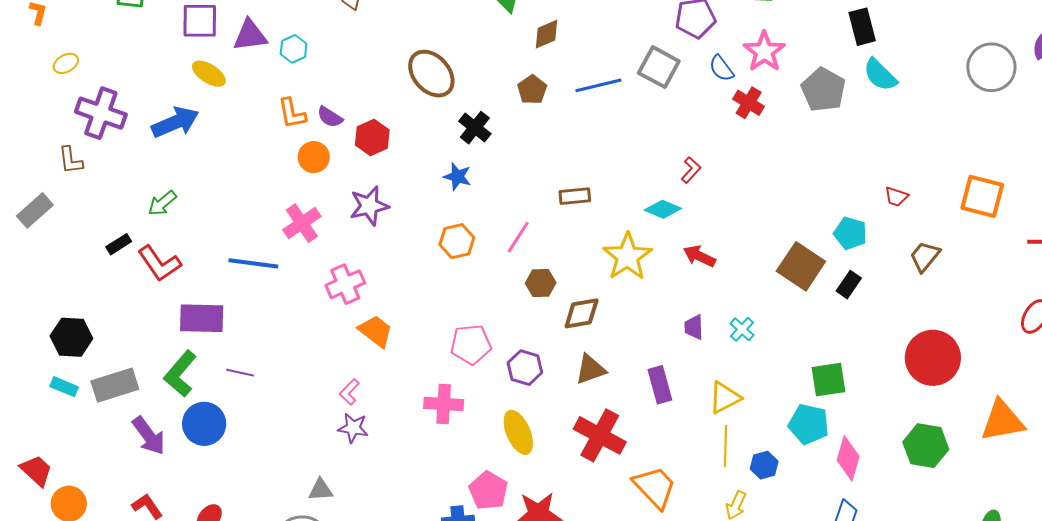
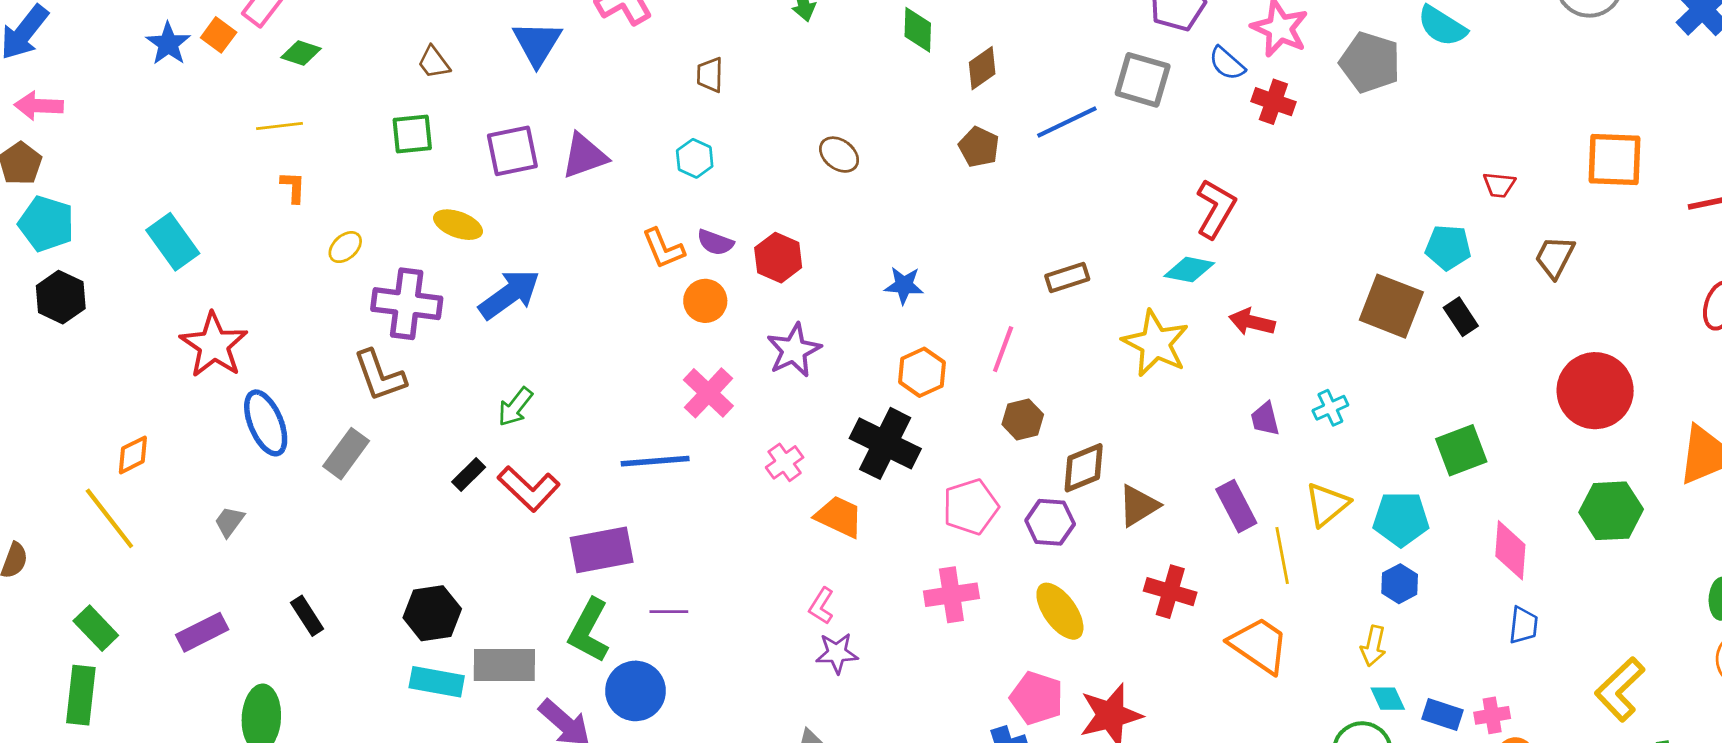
cyan hexagon: (294, 49) -> (695, 158), moved
yellow ellipse: (209, 74) -> (458, 225), moved
brown ellipse: (431, 74) -> (839, 155), size x0.6
black cross: (475, 128) -> (885, 443), moved, size x1.5
brown L-shape: (71, 160) -> (380, 376), size x1.4
red L-shape: (691, 170) -> (1216, 209), size x1.6
brown hexagon: (541, 283) -> (1023, 419), moved
pink cross: (345, 284) -> (785, 462), size x0.7
black rectangle: (849, 285) -> (1461, 317), turned -56
brown diamond: (582, 313) -> (1084, 468), moved
cyan cross: (742, 329) -> (1330, 408), turned 35
gray rectangle: (115, 385) -> (504, 665), turned 30
cyan rectangle: (64, 387) -> (437, 682), size x1.4
cyan pentagon: (809, 424) -> (1401, 519), moved
red cross: (600, 435) -> (1170, 592), size x0.7
yellow line: (726, 446) -> (1282, 555), moved

